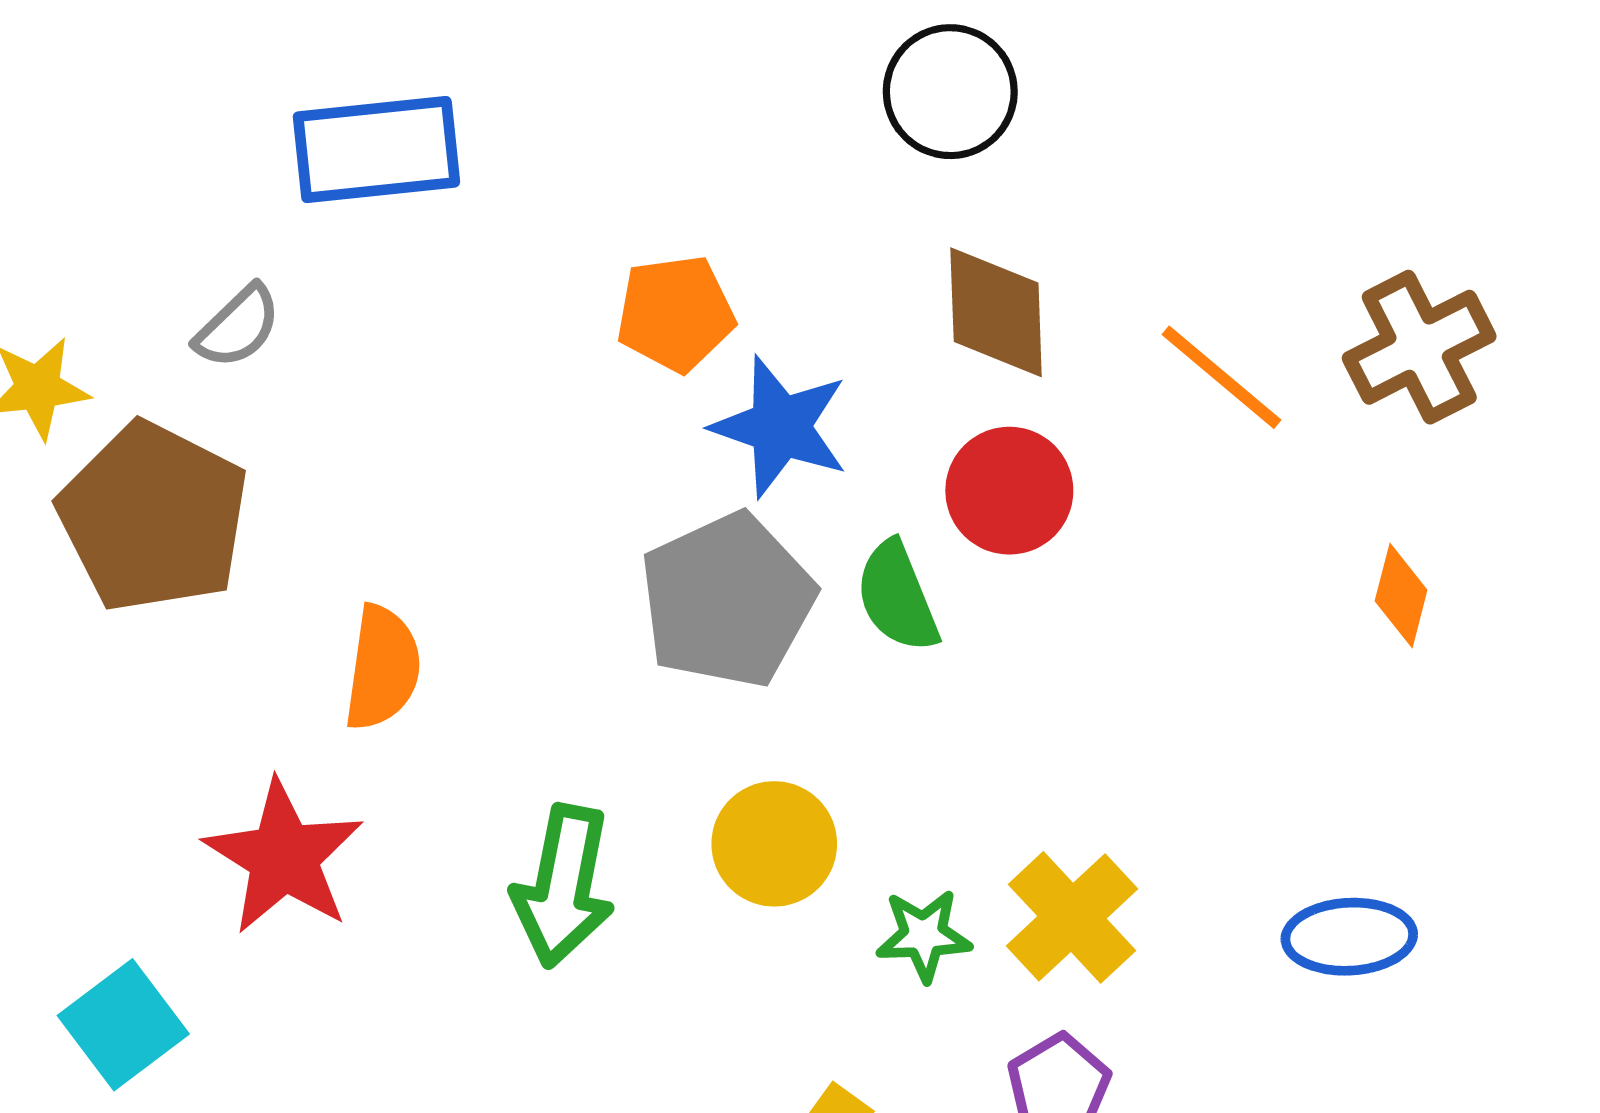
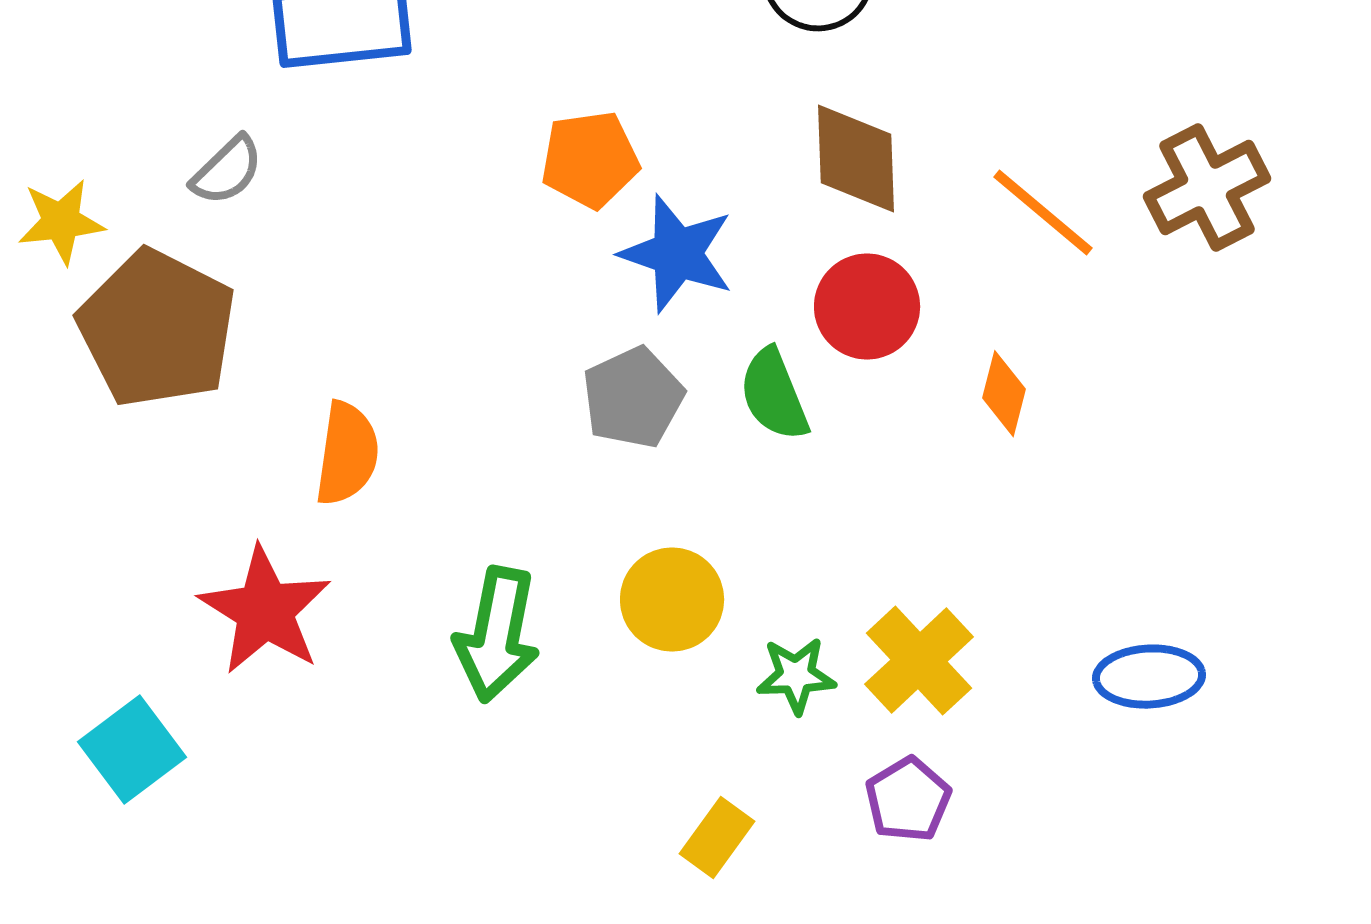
orange diamond: (1401, 596) -> (1004, 394), moved
gray pentagon: (727, 600) -> (633, 398), size x0.7

